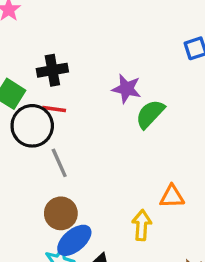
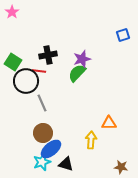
black cross: (52, 70) -> (48, 55), moved
purple star: (127, 89) -> (82, 59), turned -30
green semicircle: (150, 114) -> (77, 73), moved

